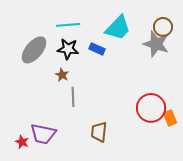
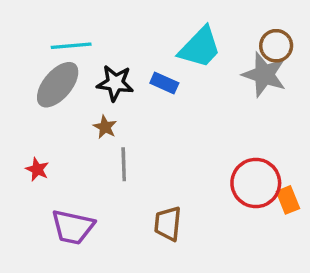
cyan line: (68, 25) -> (71, 46), moved
red star: (22, 142) -> (37, 169), moved

